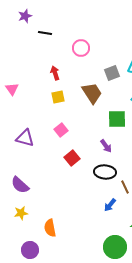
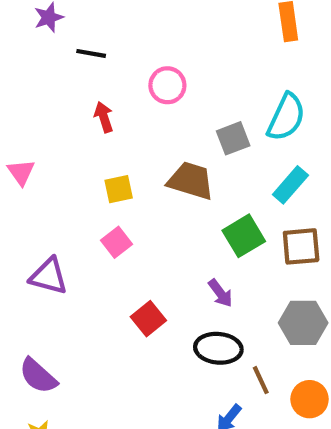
red arrow: (55, 73) -> (104, 117), moved
brown trapezoid: (92, 93) -> (191, 181), turned -40
green square: (117, 119) -> (244, 236), turned -30
pink square: (61, 130) -> (117, 242), moved

